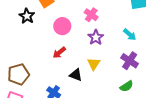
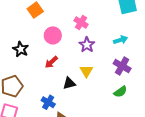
black star: (27, 16) -> (21, 49), moved
cyan arrow: (130, 35) -> (121, 40), turned -56
black triangle: (76, 75) -> (69, 83), turned -32

